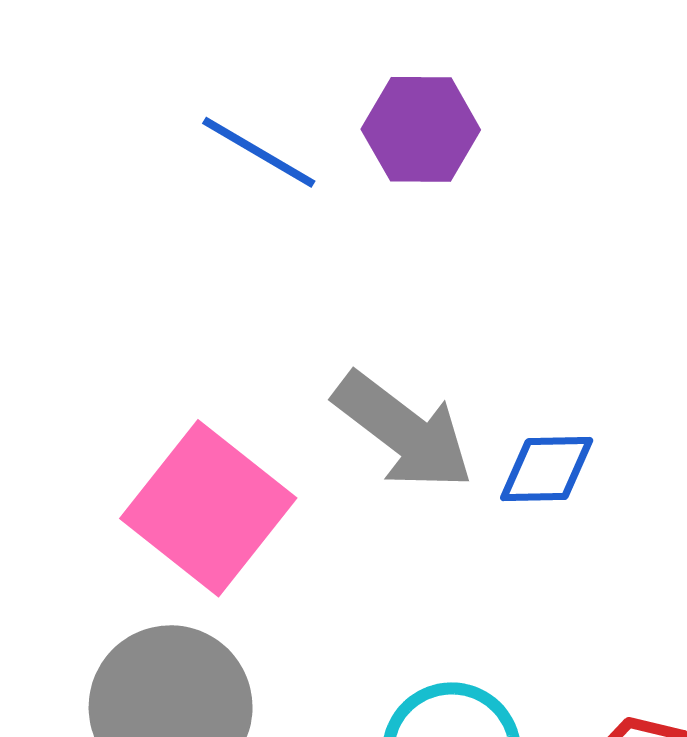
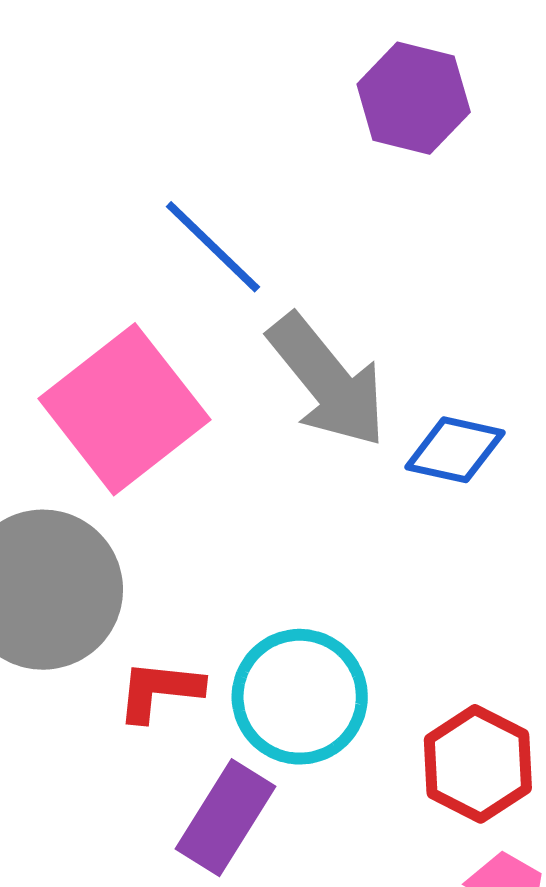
blue line: (259, 152) -> (213, 247), moved

